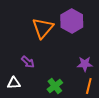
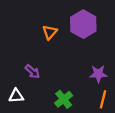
orange triangle: (43, 28) -> (50, 32), size x0.6

